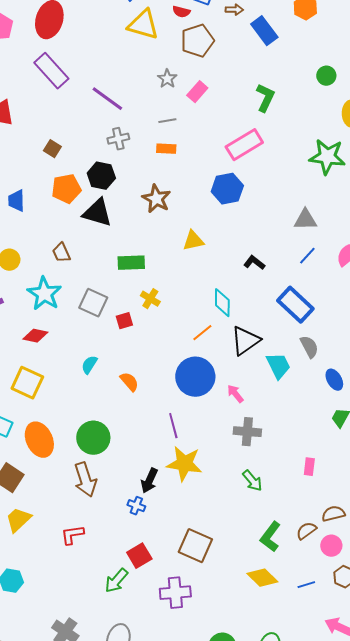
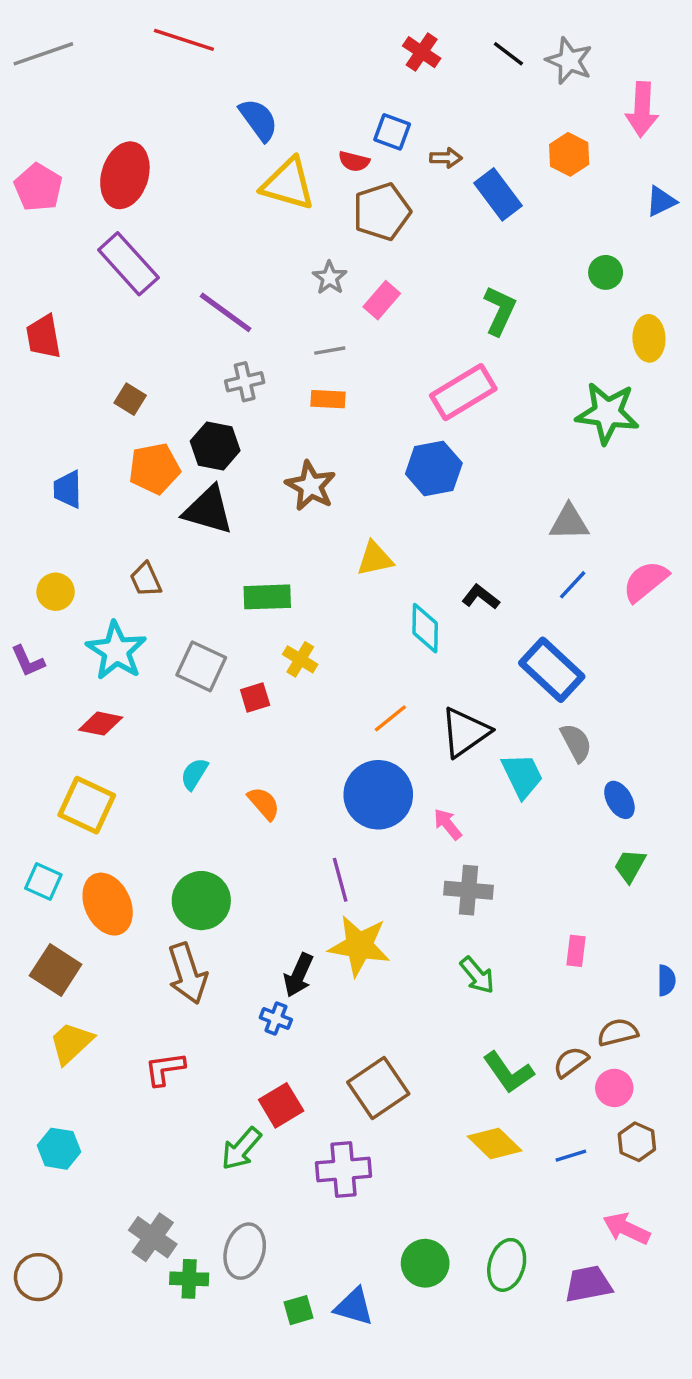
cyan diamond: (222, 303) -> (425, 628), moved
green L-shape: (270, 537) -> (508, 1072), turned -72
brown square: (195, 546) -> (378, 1088), turned 32

